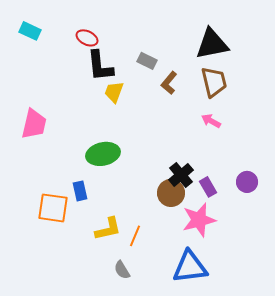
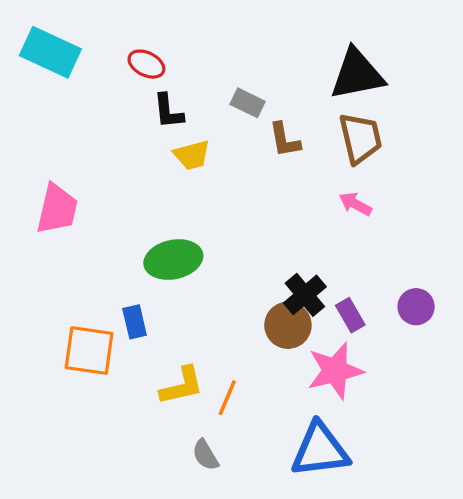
cyan rectangle: (30, 31) -> (50, 52), size x1.6
black L-shape: (100, 66) -> (168, 111), size x0.7
brown L-shape: (169, 83) -> (285, 140), turned -50
yellow trapezoid: (114, 92) -> (192, 155), turned -125

